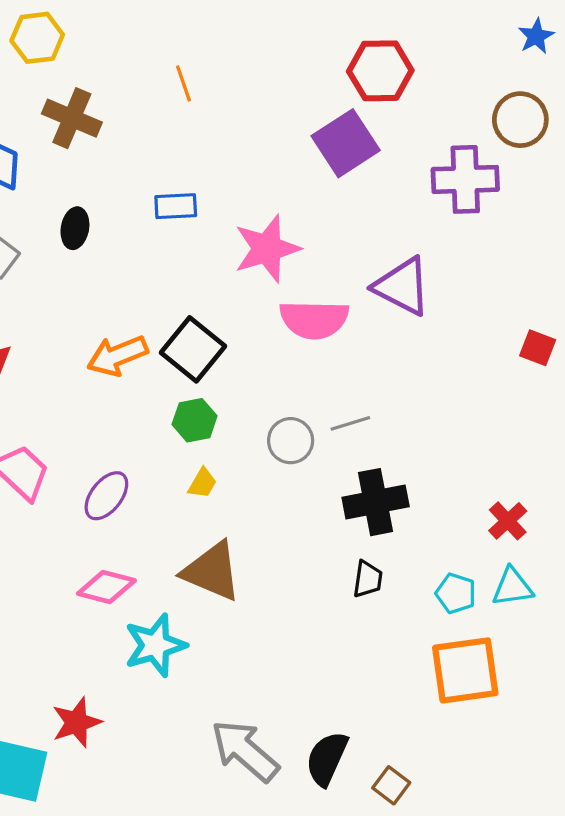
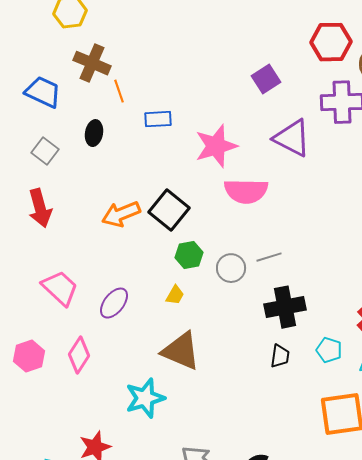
red hexagon: (380, 71) -> (331, 42), moved
orange line: (184, 83) -> (119, 91), moved
purple square: (346, 143) -> (266, 79), size x0.7
purple triangle: (402, 286) -> (292, 138), moved
green hexagon: (195, 420) -> (189, 255), moved
pink diamond: (106, 587) -> (79, 355), moved, turned -72
cyan pentagon: (456, 593) -> (329, 350), moved

